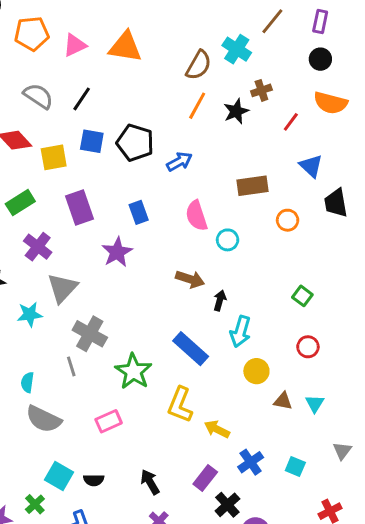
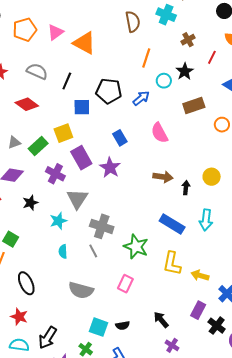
orange triangle: (125, 47) -> (84, 43), moved, turned 30
brown semicircle: (199, 65) -> (133, 22), moved, turned -30
black line: (82, 99) -> (67, 81), moved
black star: (236, 111) -> (185, 71), moved
blue square: (92, 141) -> (82, 107), moved
yellow square: (54, 157) -> (63, 133), moved
purple rectangle: (79, 207) -> (81, 158), moved
cyan circle: (228, 240) -> (164, 81), moved
cyan arrow: (240, 332) -> (206, 220), moved
yellow circle: (256, 371) -> (212, 177), moved
cyan semicircle: (27, 382) -> (63, 251), moved
pink rectangle: (109, 421) -> (125, 284), turned -30

